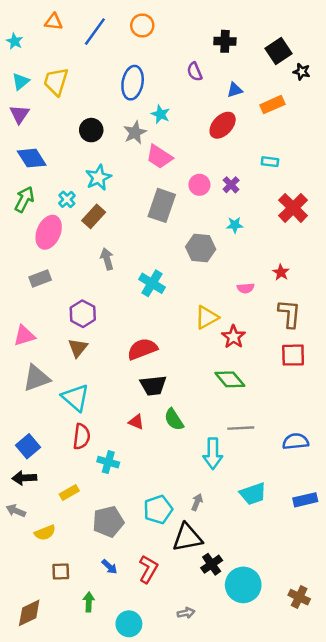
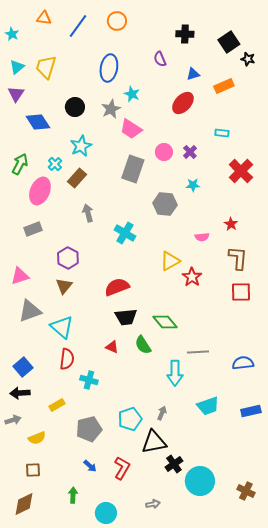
blue diamond: (32, 158) -> (38, 122), moved
green diamond: (230, 379) -> (165, 322), moved
gray arrow: (16, 511) -> (13, 420), turned 140
brown square: (61, 572) -> (33, 470), moved

